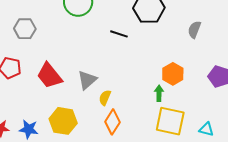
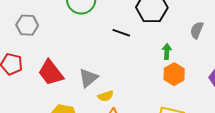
green arrow: (159, 93) -> (167, 52), moved
yellow semicircle: (105, 98) -> (106, 96), turned -133

